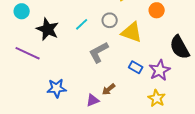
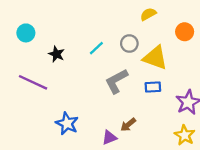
black star: (48, 29) -> (56, 54), size x0.6
blue rectangle: (136, 67) -> (153, 87), moved, turned -32
blue star: (57, 88) -> (67, 123), turned 30

